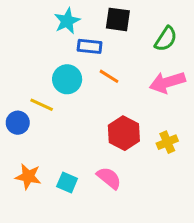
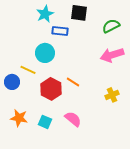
green semicircle: (166, 39) -> (111, 26), turned -150
orange line: (109, 76) -> (73, 82), moved
red hexagon: (124, 133) -> (51, 89), moved

